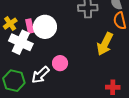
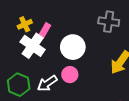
pink rectangle: (30, 26) -> (45, 30), turned 32
white circle: (45, 27) -> (73, 47), moved

